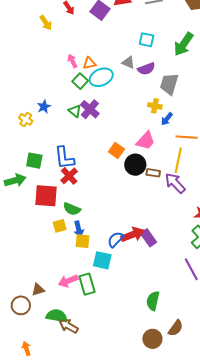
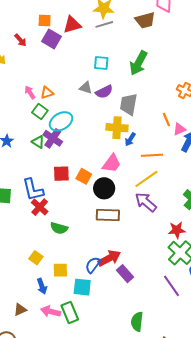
cyan ellipse: (101, 77) -> (61, 121), moved
yellow cross: (155, 106) -> (117, 128), size x1.5
yellow line: (178, 160) -> (146, 179), turned 50
brown rectangle: (153, 173) -> (108, 215), moved, size x1.6
red square: (46, 196) -> (61, 174), moved, size x0.7
green semicircle: (72, 209) -> (59, 228), moved
yellow square: (60, 226) -> (36, 258), turned -32
blue arrow: (79, 229) -> (42, 286), moved
purple rectangle: (149, 238) -> (125, 274), moved
pink arrow: (68, 281) -> (51, 311), turned 42
brown triangle: (38, 290) -> (20, 310), moved

